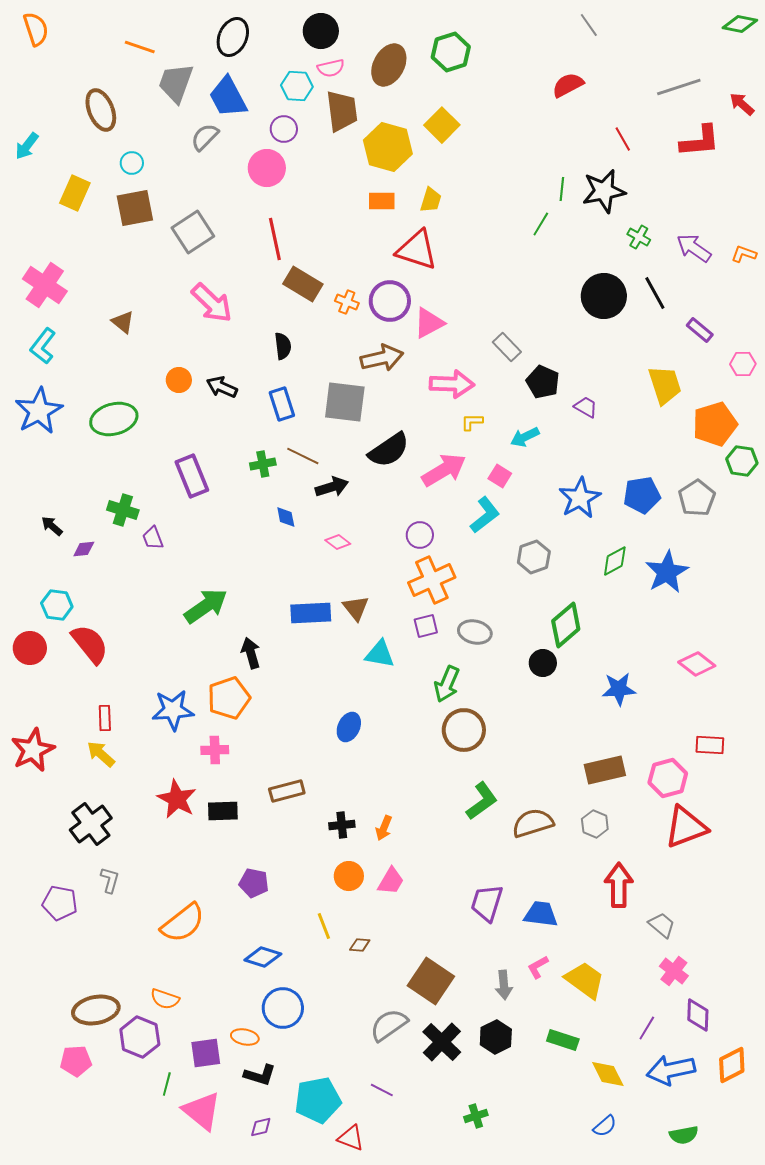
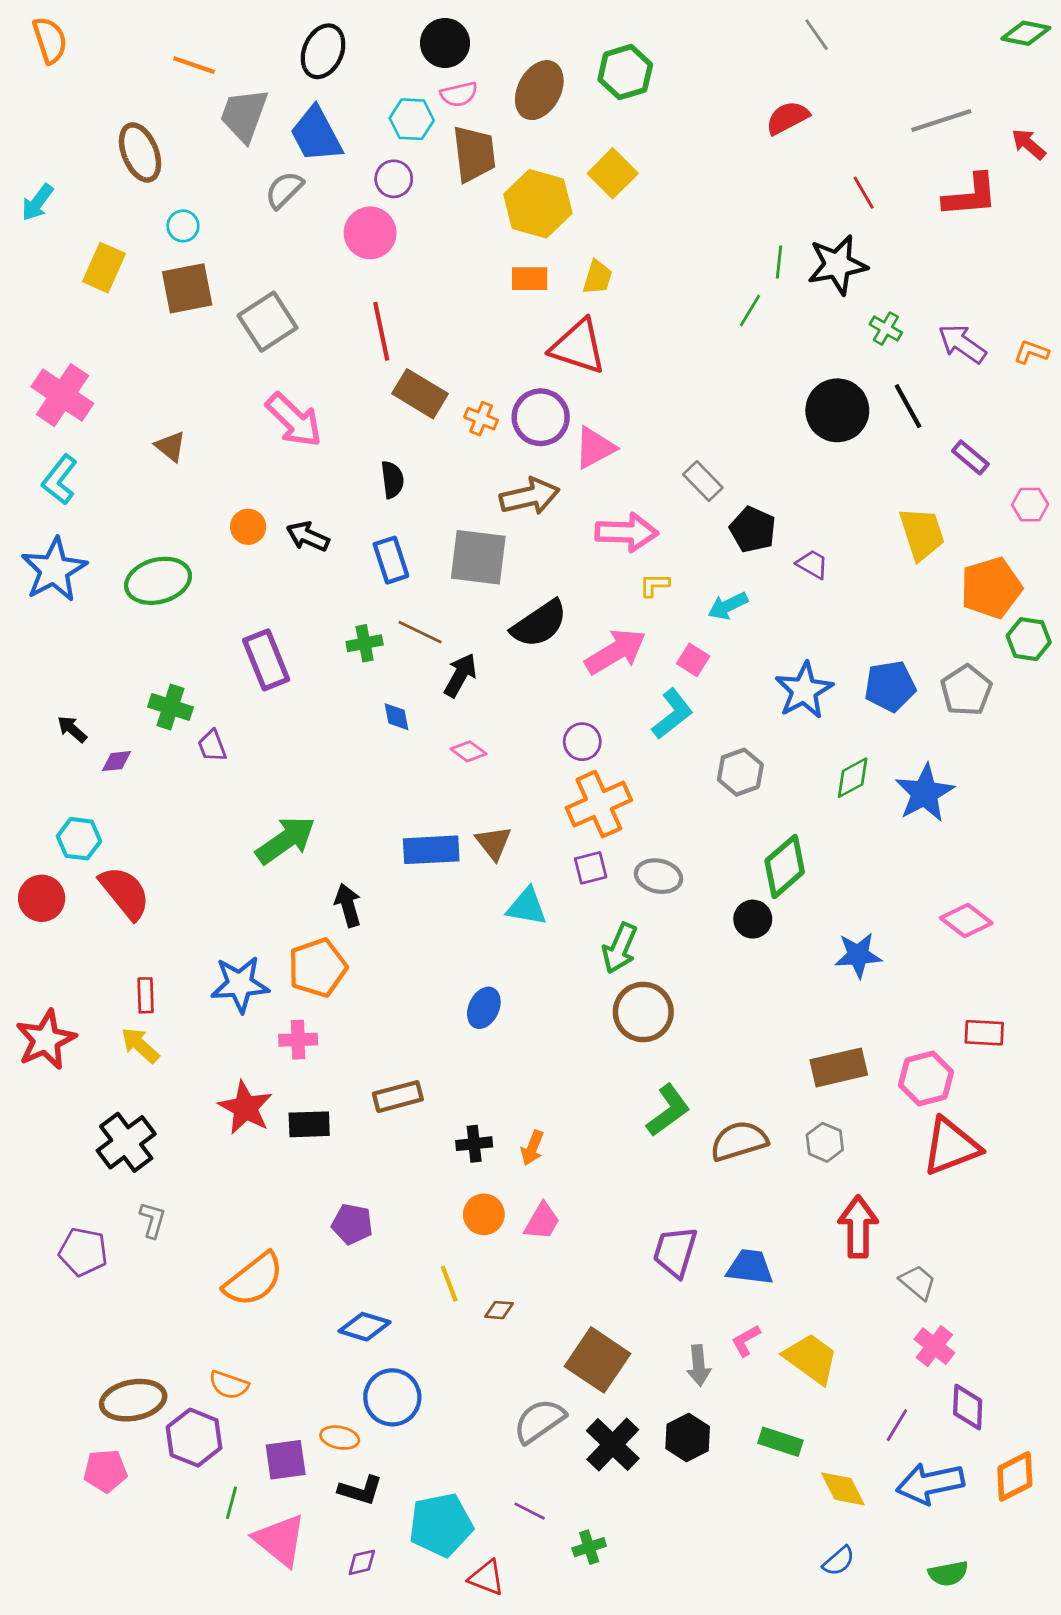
black arrow: (332, 487) -> (460, 675), turned -44
green cross: (476, 1116) -> (589, 1547), moved

